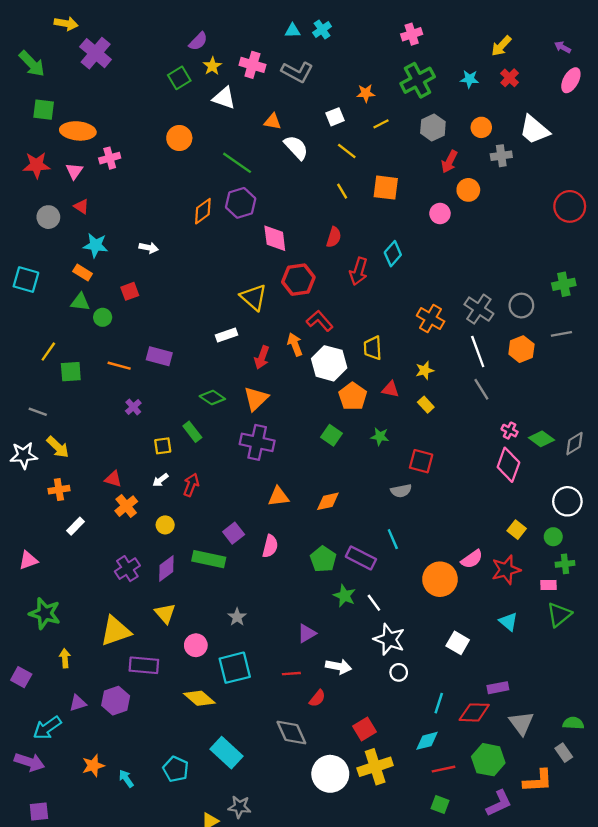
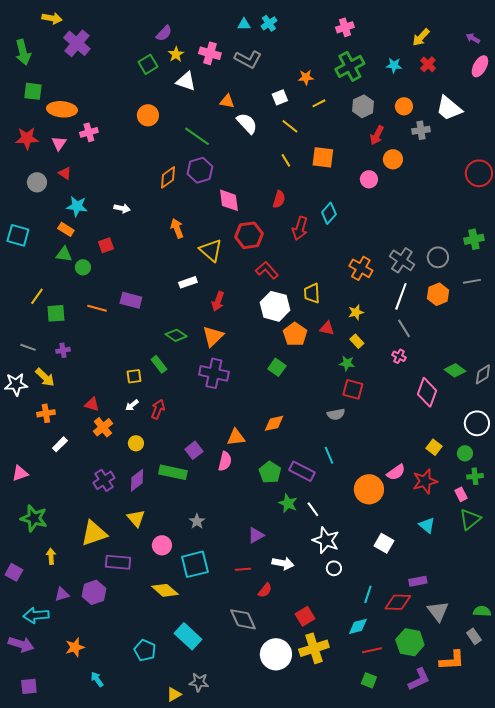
green arrow: (32, 64) -> (23, 52), turned 30
orange arrow: (295, 344) -> (177, 228), moved
white line: (478, 352) -> (401, 296), turned 40
purple cross: (133, 407) -> (63, 350), moved, turned 32
pink cross: (510, 431) -> (399, 356), moved
green star: (380, 436) -> (347, 363), moved
orange triangle: (278, 497) -> (236, 437), moved
pink rectangle: (549, 585) -> (461, 494), turned 64
cyan arrow: (47, 728) -> (36, 615), turned 30
cyan arrow: (126, 779) -> (97, 679), moved

